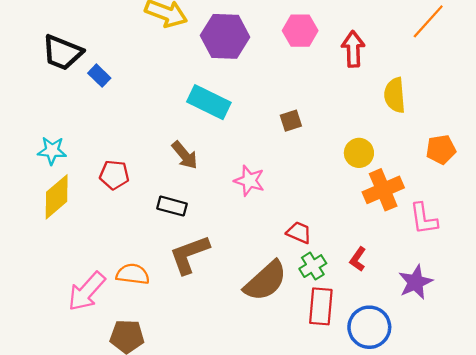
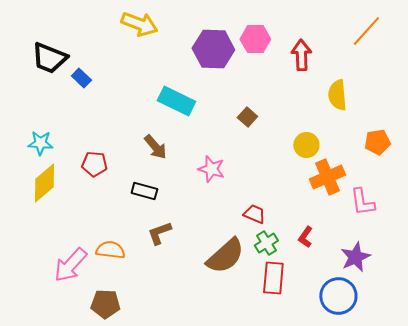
purple hexagon: (225, 36) -> (213, 49), moved
brown square: (291, 121) -> (247, 117), turned -30
brown L-shape: (189, 254) -> (159, 233), size x0.7
blue circle: (369, 327) -> (338, 296), moved

